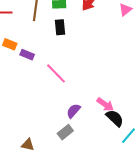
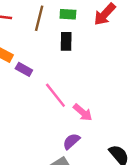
pink arrow: (105, 104) -> (83, 112), moved

